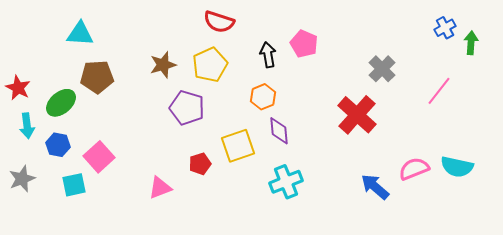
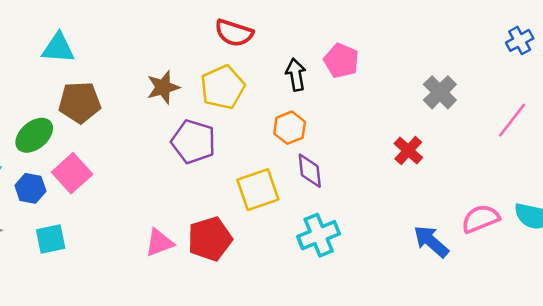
red cross: (357, 115) -> (408, 150), size x0.6
pink square: (99, 157) -> (72, 173), moved
red pentagon: (200, 164) -> (210, 239), moved, size x1.6

